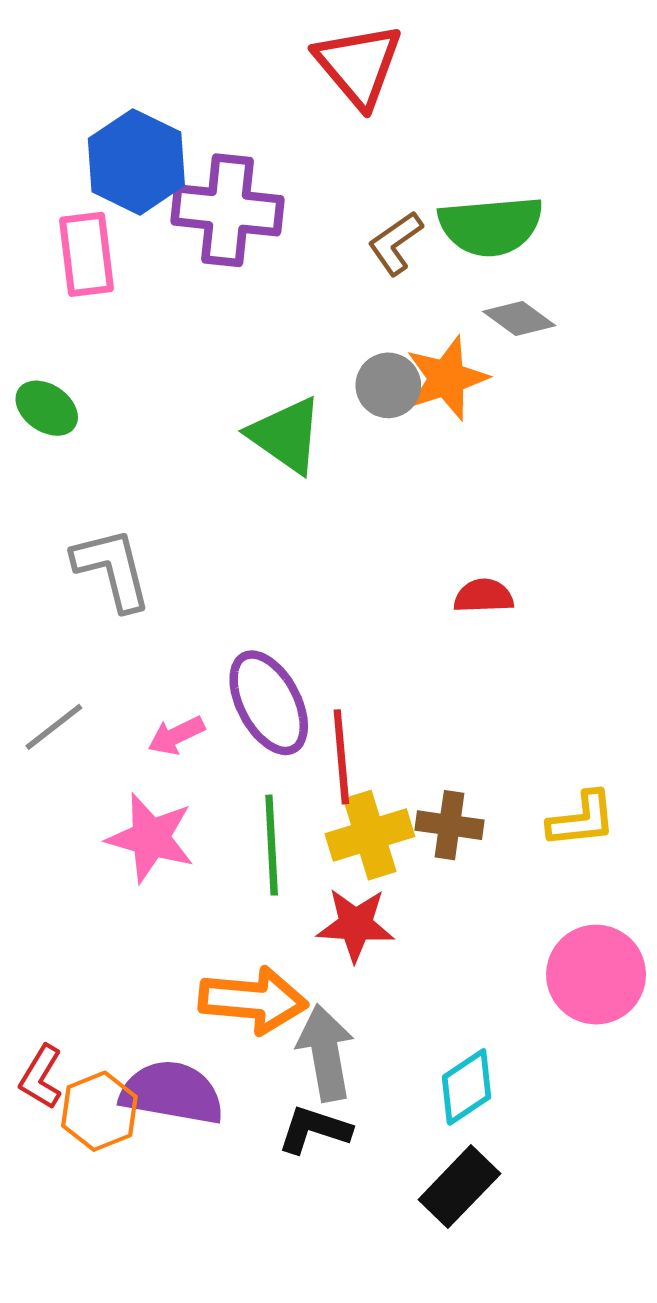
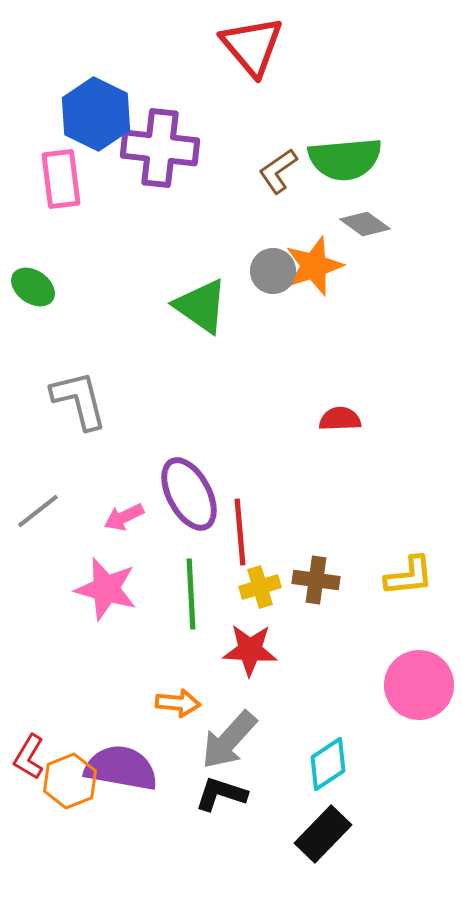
yellow cross: (370, 835) -> (260, 587), size x0.7
orange arrow: (253, 1000) -> (178, 703), size x0.6
gray arrow: (326, 1053) -> (229, 740), turned -128

